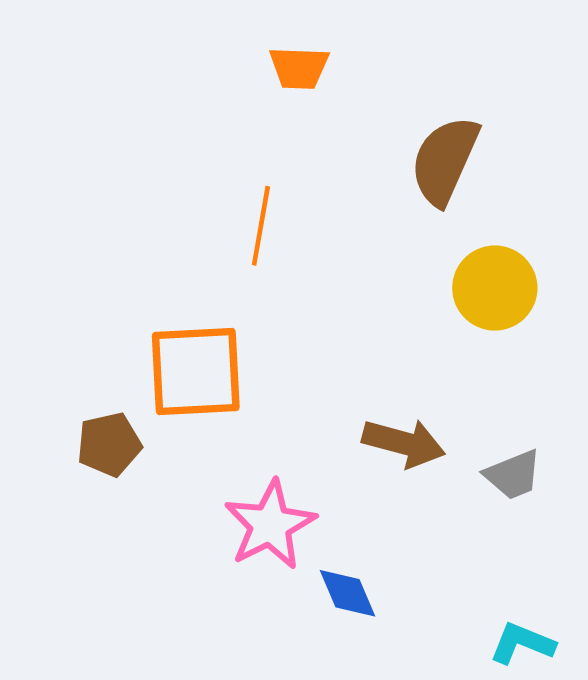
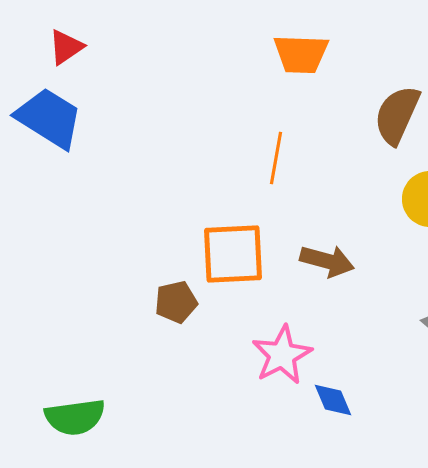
orange trapezoid: (299, 68) -> (301, 54), size x1.4
brown arrow: (404, 443) -> (327, 261), moved

